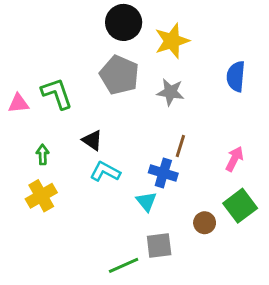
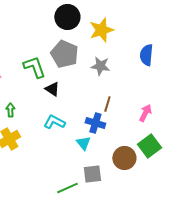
green L-shape: (57, 93) -> (34, 67), moved
black triangle: (92, 140) -> (52, 89), moved
brown circle: (205, 223) -> (124, 158), size x1.5

